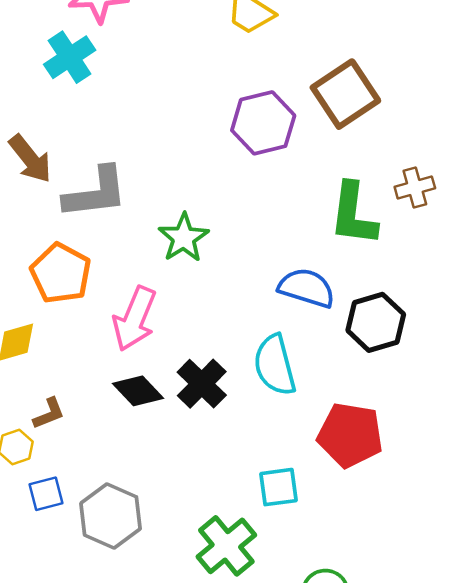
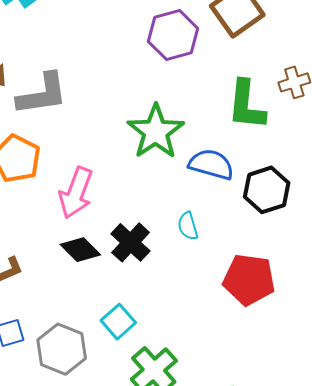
green star: (184, 238) -> (156, 132), moved, size x1.4
cyan semicircle: (275, 365) -> (188, 226), size x0.6
cyan square: (278, 487) -> (118, 322), moved, turned -32

